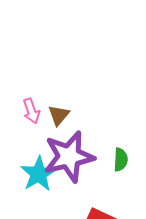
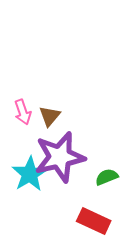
green semicircle: (121, 160) -> (107, 177), moved, turned -115

